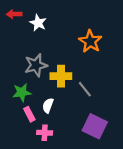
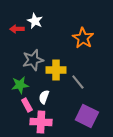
red arrow: (14, 14) -> (17, 29), moved
pink cross: (45, 133) -> (41, 122), size x1.5

